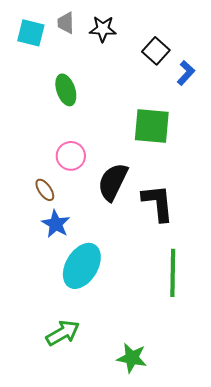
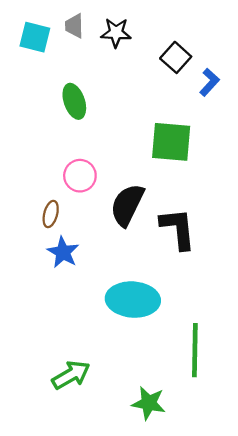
brown ellipse: (45, 190) -> (51, 214), turned 50
cyan ellipse: (82, 266) -> (133, 300), moved, turned 63
green line: (173, 273) -> (195, 350), moved

